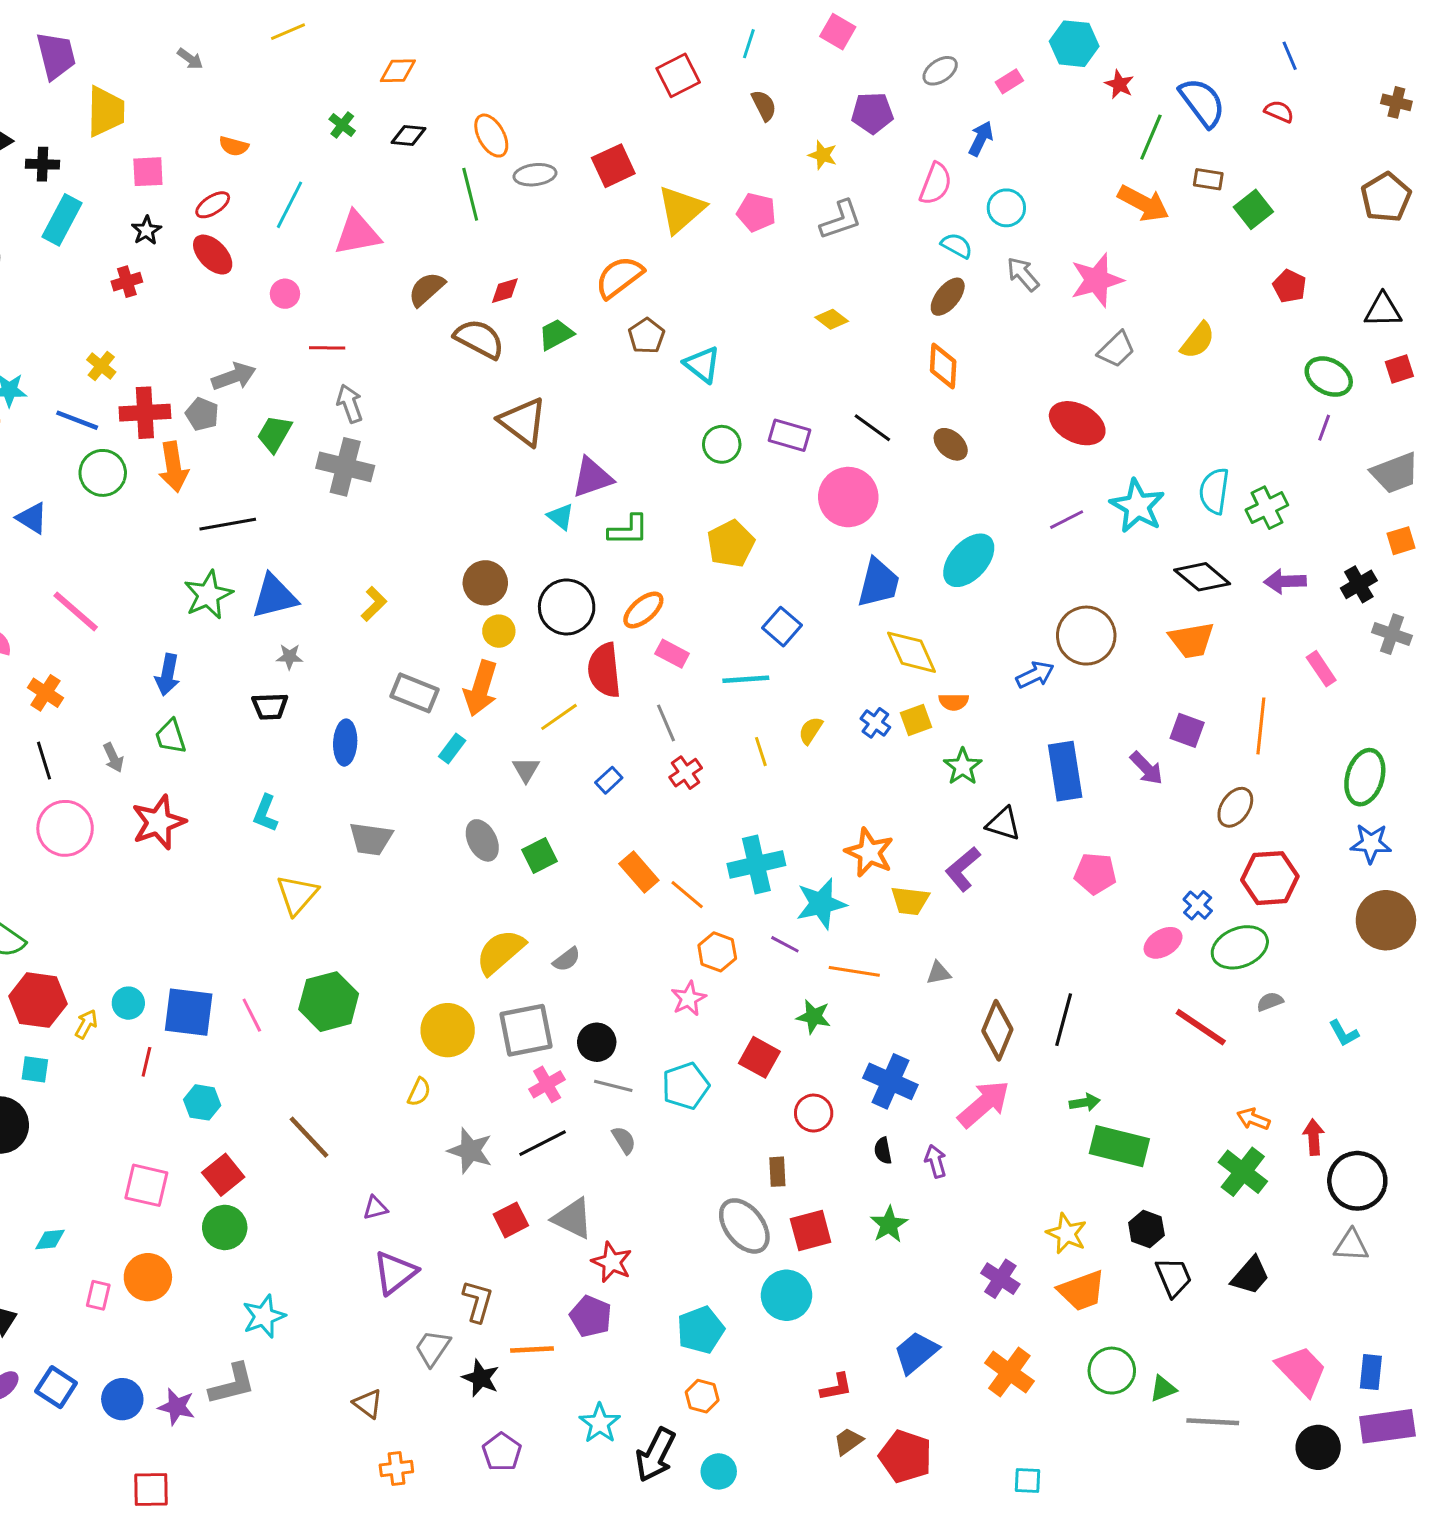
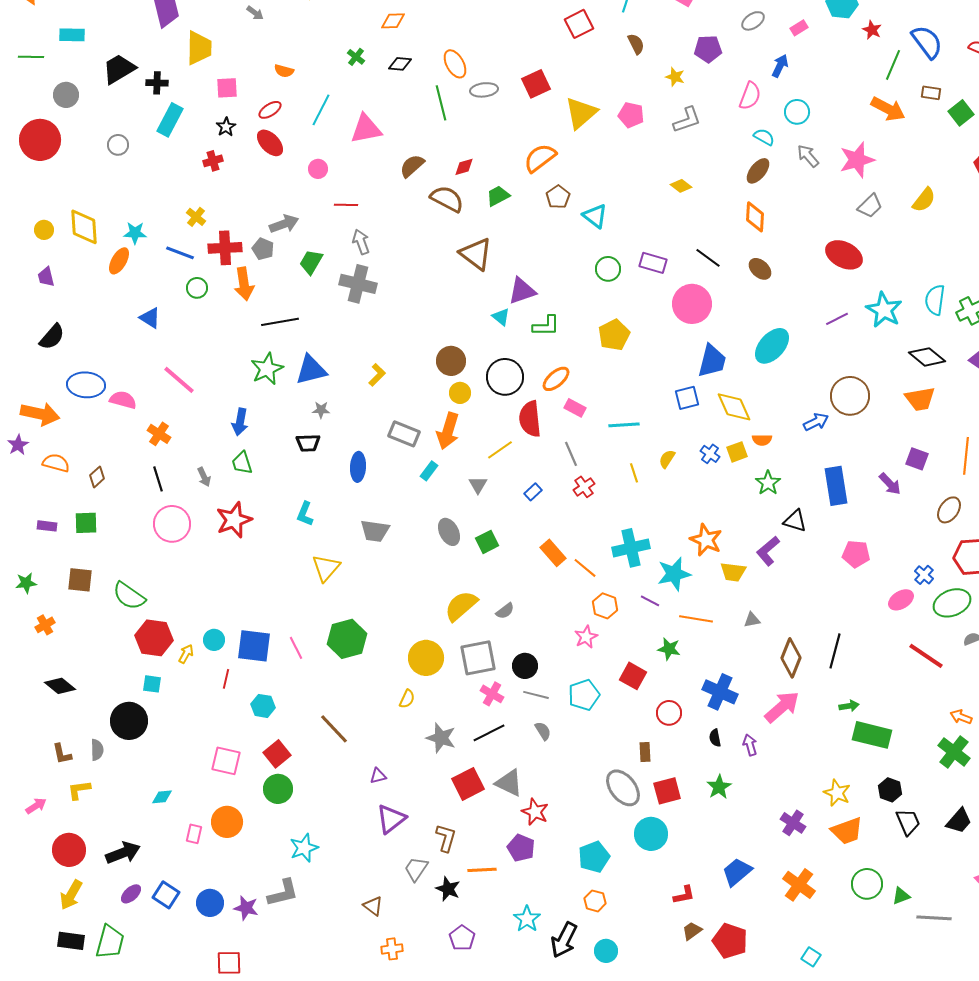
green circle: (103, 473) -> (197, 288), size x0.7
blue square: (782, 627) -> (687, 398), moved, turned 35
pink cross: (547, 1084) -> (492, 694), turned -30
red square: (511, 1220) -> (468, 784), size x1.4
cyan square: (1027, 1480) -> (811, 957), turned 30

